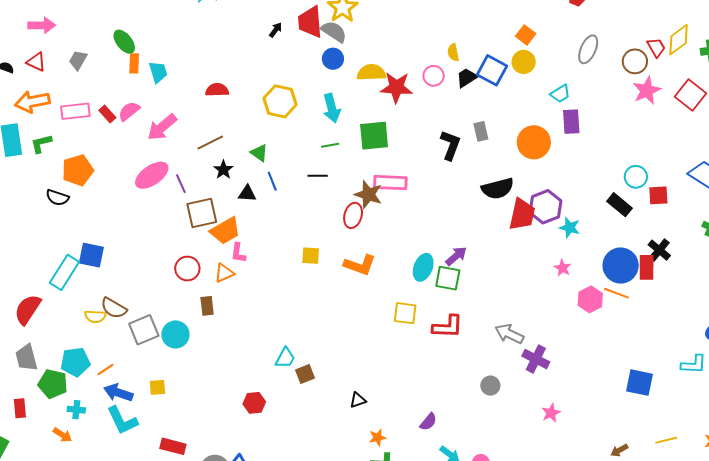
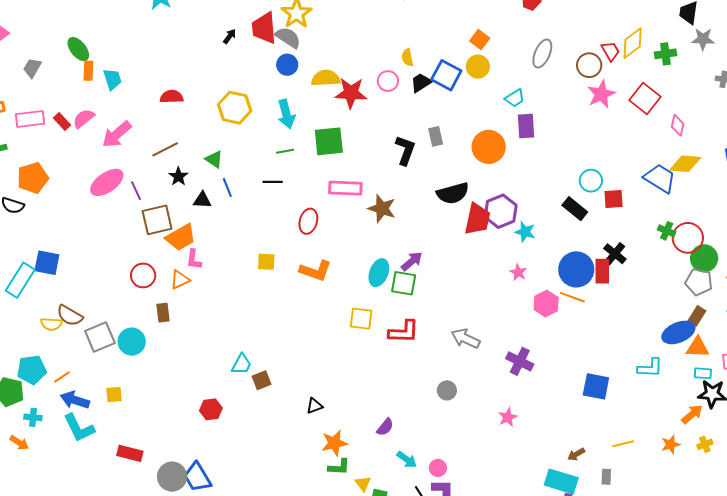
brown star: (368, 194) -> (382, 208), moved
purple cross: (536, 359) -> (520, 361), moved
orange star: (377, 437) -> (334, 443), size x1.5

